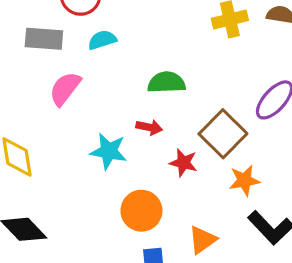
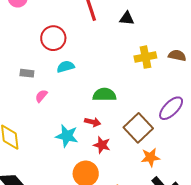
gray rectangle: (44, 39) -> (27, 73), moved, size x0.6
pink semicircle: (65, 89) -> (41, 96), size x0.6
red star: (183, 163) -> (102, 145), moved

